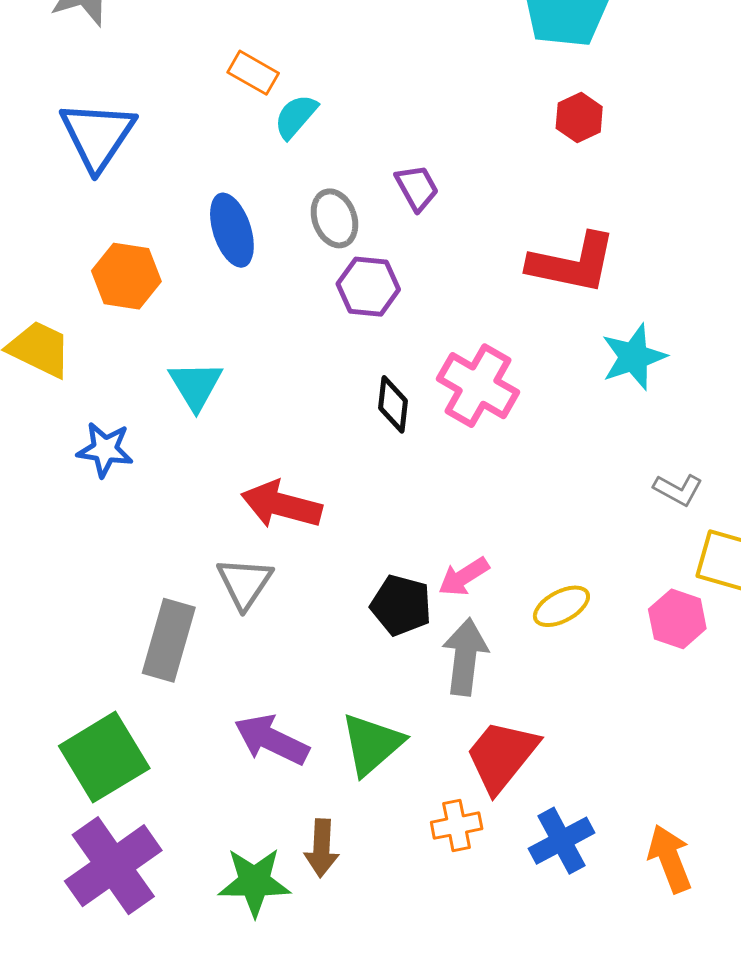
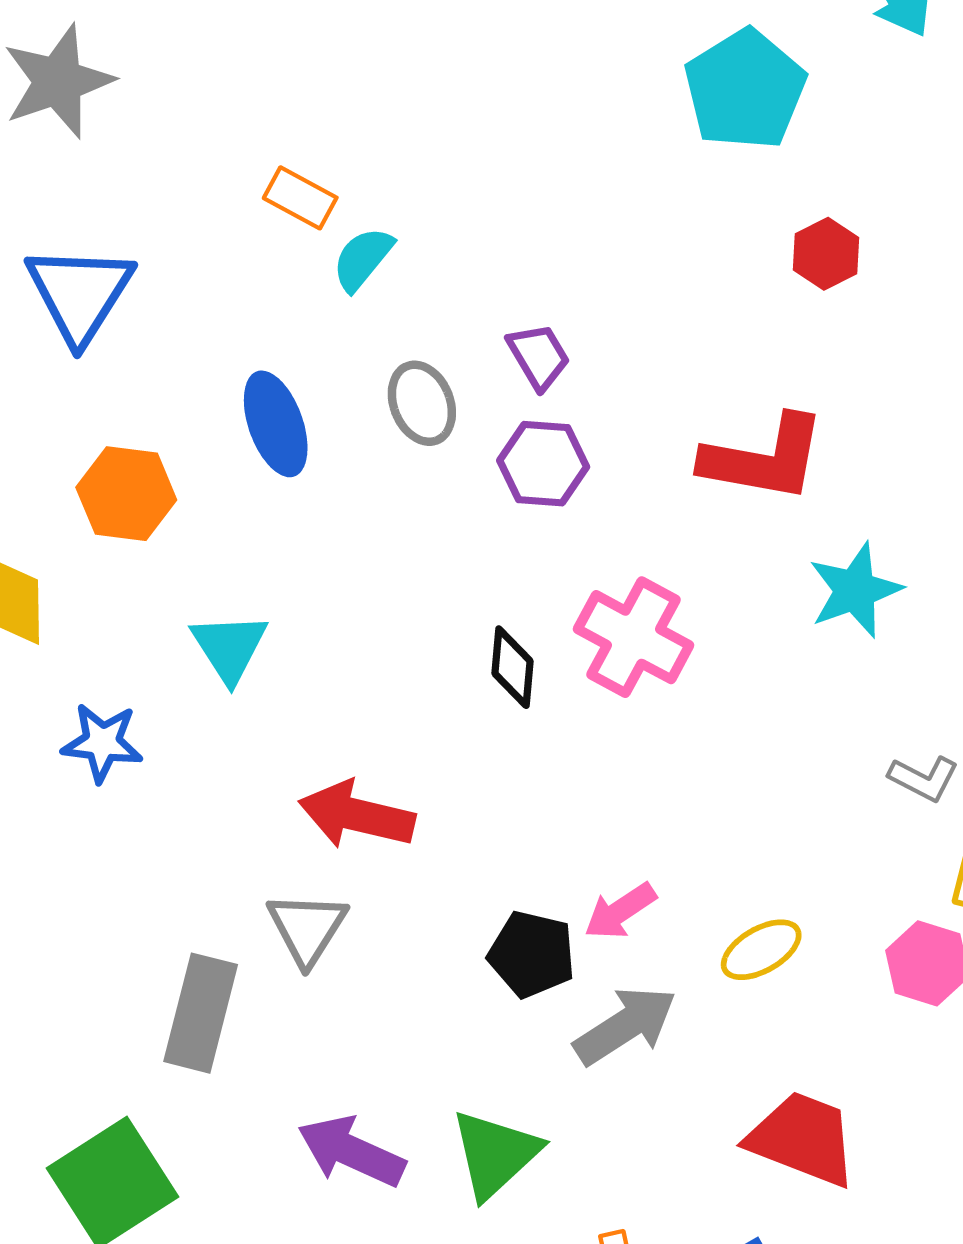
red hexagon: (579, 118) -> (826, 254), moved
purple hexagon: (368, 287) -> (543, 464), moved
gray arrow: (465, 657) -> (625, 1026), turned 52
red trapezoid: (502, 756) -> (803, 1139), moved, turned 74

